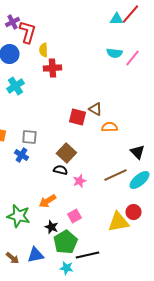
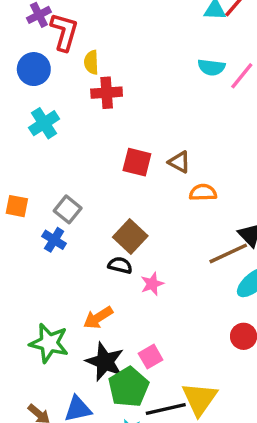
red square: (77, 117) -> (137, 162), moved
gray square: (29, 137) -> (68, 209), turned 35
brown line: (115, 175) -> (228, 253), moved
pink square: (74, 216) -> (151, 357), moved
yellow triangle: (118, 222) -> (200, 399), moved, turned -45
black star: (51, 227) -> (105, 362), size x1.6

